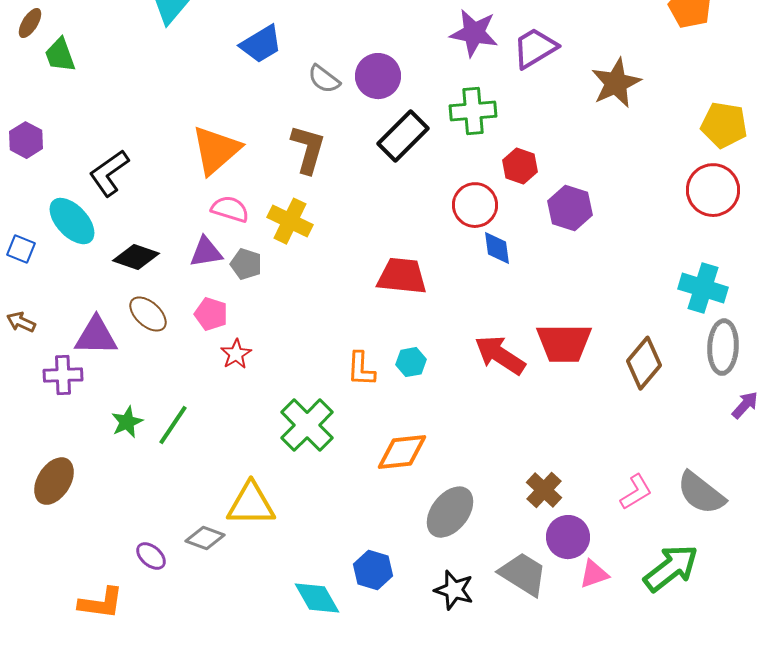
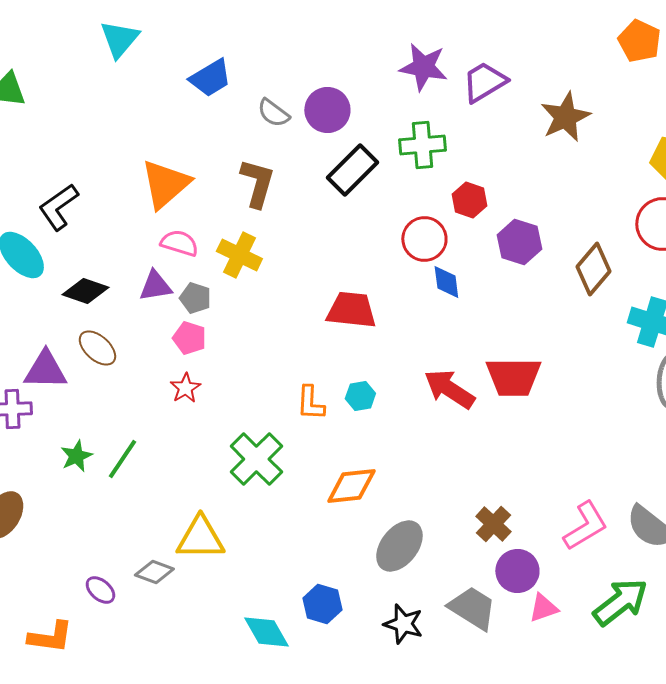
pink pentagon: (211, 314) -> (189, 338), moved
brown diamond: (644, 363) -> (593, 269), moved
pink L-shape: (636, 492) -> (585, 526), size x1.4

